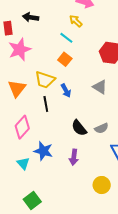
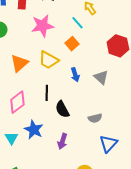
pink star: (20, 49) -> (42, 26), moved
blue arrow: (66, 91) -> (75, 75), moved
black line: (46, 104) -> (47, 93), moved
black semicircle: (79, 128) -> (62, 109), moved

